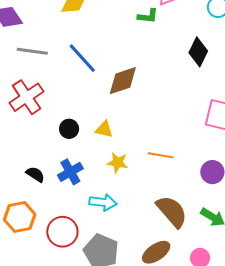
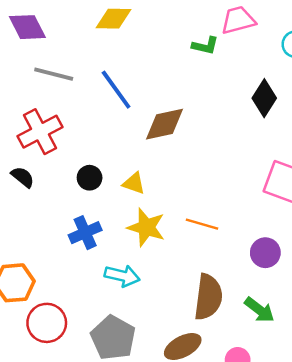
yellow star: (118, 163) -> (146, 227), size x1.4
black semicircle: (35, 174) -> (23, 177), moved
brown semicircle: (172, 211) -> (208, 297), turned 42
red circle: (62, 232) -> (47, 323), moved

